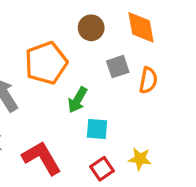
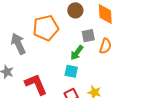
green arrow: (78, 100) -> (77, 53), moved

